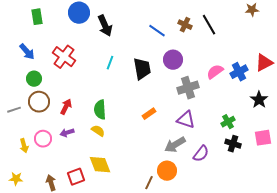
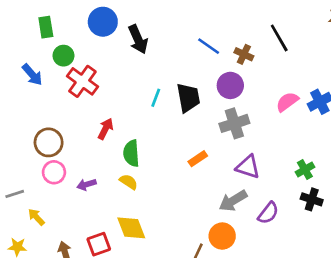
brown cross: (185, 25) -> (244, 54), moved
cyan line: (110, 63) -> (156, 98), moved
green circle: (34, 79) -> (63, 56), moved
gray cross: (188, 88) -> (234, 123), moved
red arrow: (66, 107) -> (106, 129), moved
gray line: (14, 110) -> (15, 194), moved
pink circle: (43, 139) -> (54, 172), moved
yellow arrow: (24, 146) -> (36, 217), moved, turned 152

